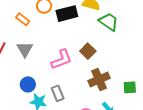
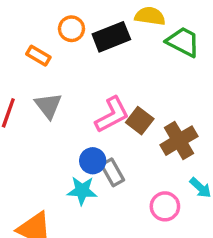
brown square: (88, 51) -> (140, 121), moved
blue circle: (28, 84) -> (93, 161), moved

